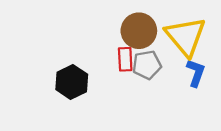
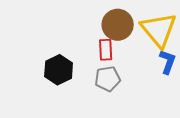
gray pentagon: (147, 65) -> (108, 79), moved

